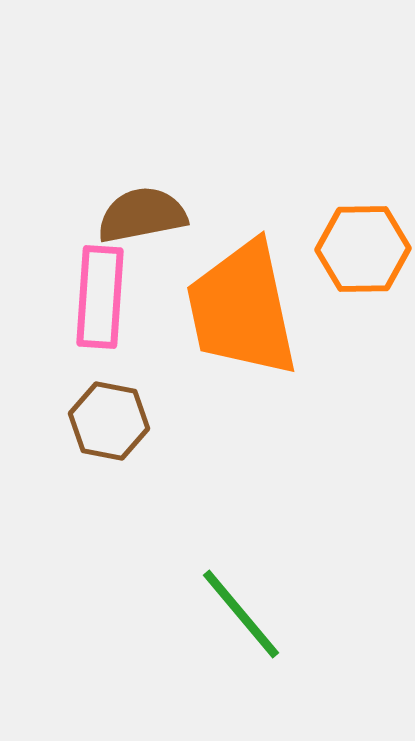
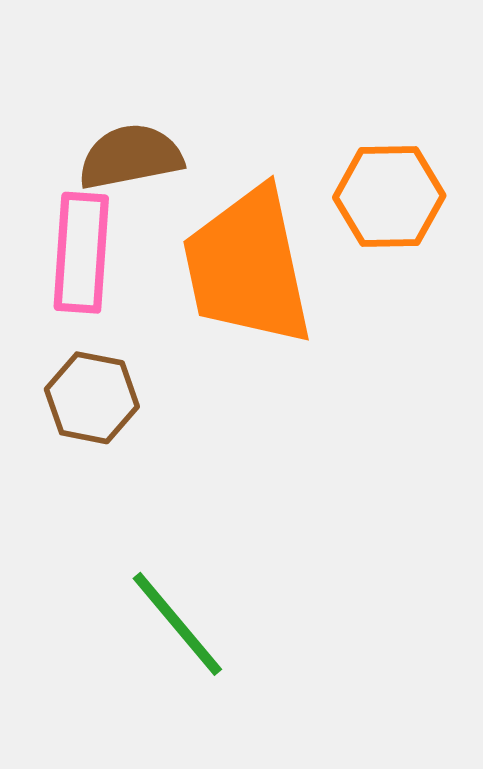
green line: (241, 614) -> (177, 624), moved

